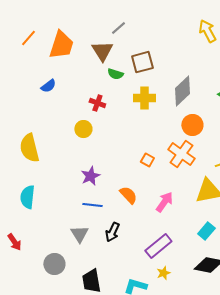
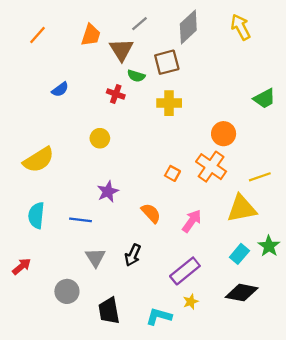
orange trapezoid: (61, 45) -> (91, 35), moved, size x0.7
gray diamond: (182, 91) -> (188, 27), moved
red cross: (97, 103) -> (116, 94), moved
yellow semicircle: (29, 148) -> (39, 160), turned -108
blue line: (92, 205) -> (81, 220), moved
red arrow: (14, 242) -> (22, 266), turned -96

